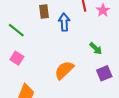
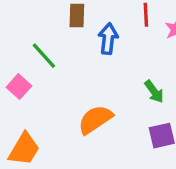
green line: (16, 30) -> (44, 56), moved

